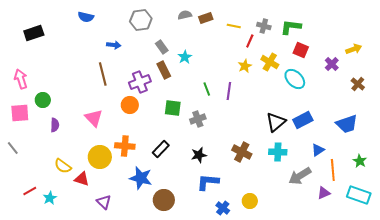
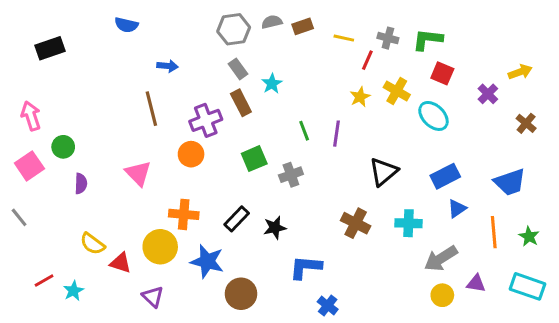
gray hexagon: (141, 20) -> (234, 29), moved
green square: (173, 108) -> (254, 159), turned -30
pink square: (20, 113) -> (29, 166), turned -30
black triangle: (276, 122) -> (384, 172), moved
blue triangle: (318, 150) -> (457, 209), moved
black star: (199, 155) -> (275, 228), moved
yellow circle: (100, 157) -> (160, 247), moved
orange line: (333, 170) -> (494, 232), moved
purple triangle: (324, 193) -> (476, 283), turned 32
yellow circle: (250, 201) -> (442, 295), moved

